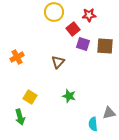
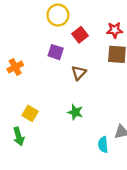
red star: (89, 15) -> (115, 30), moved
purple square: (83, 44) -> (56, 52), moved
brown triangle: (58, 62) -> (79, 73), moved

